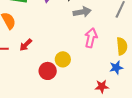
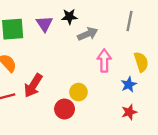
red arrow: (26, 45) -> (33, 86), size x1.5
blue star: (116, 68) -> (129, 84), moved

